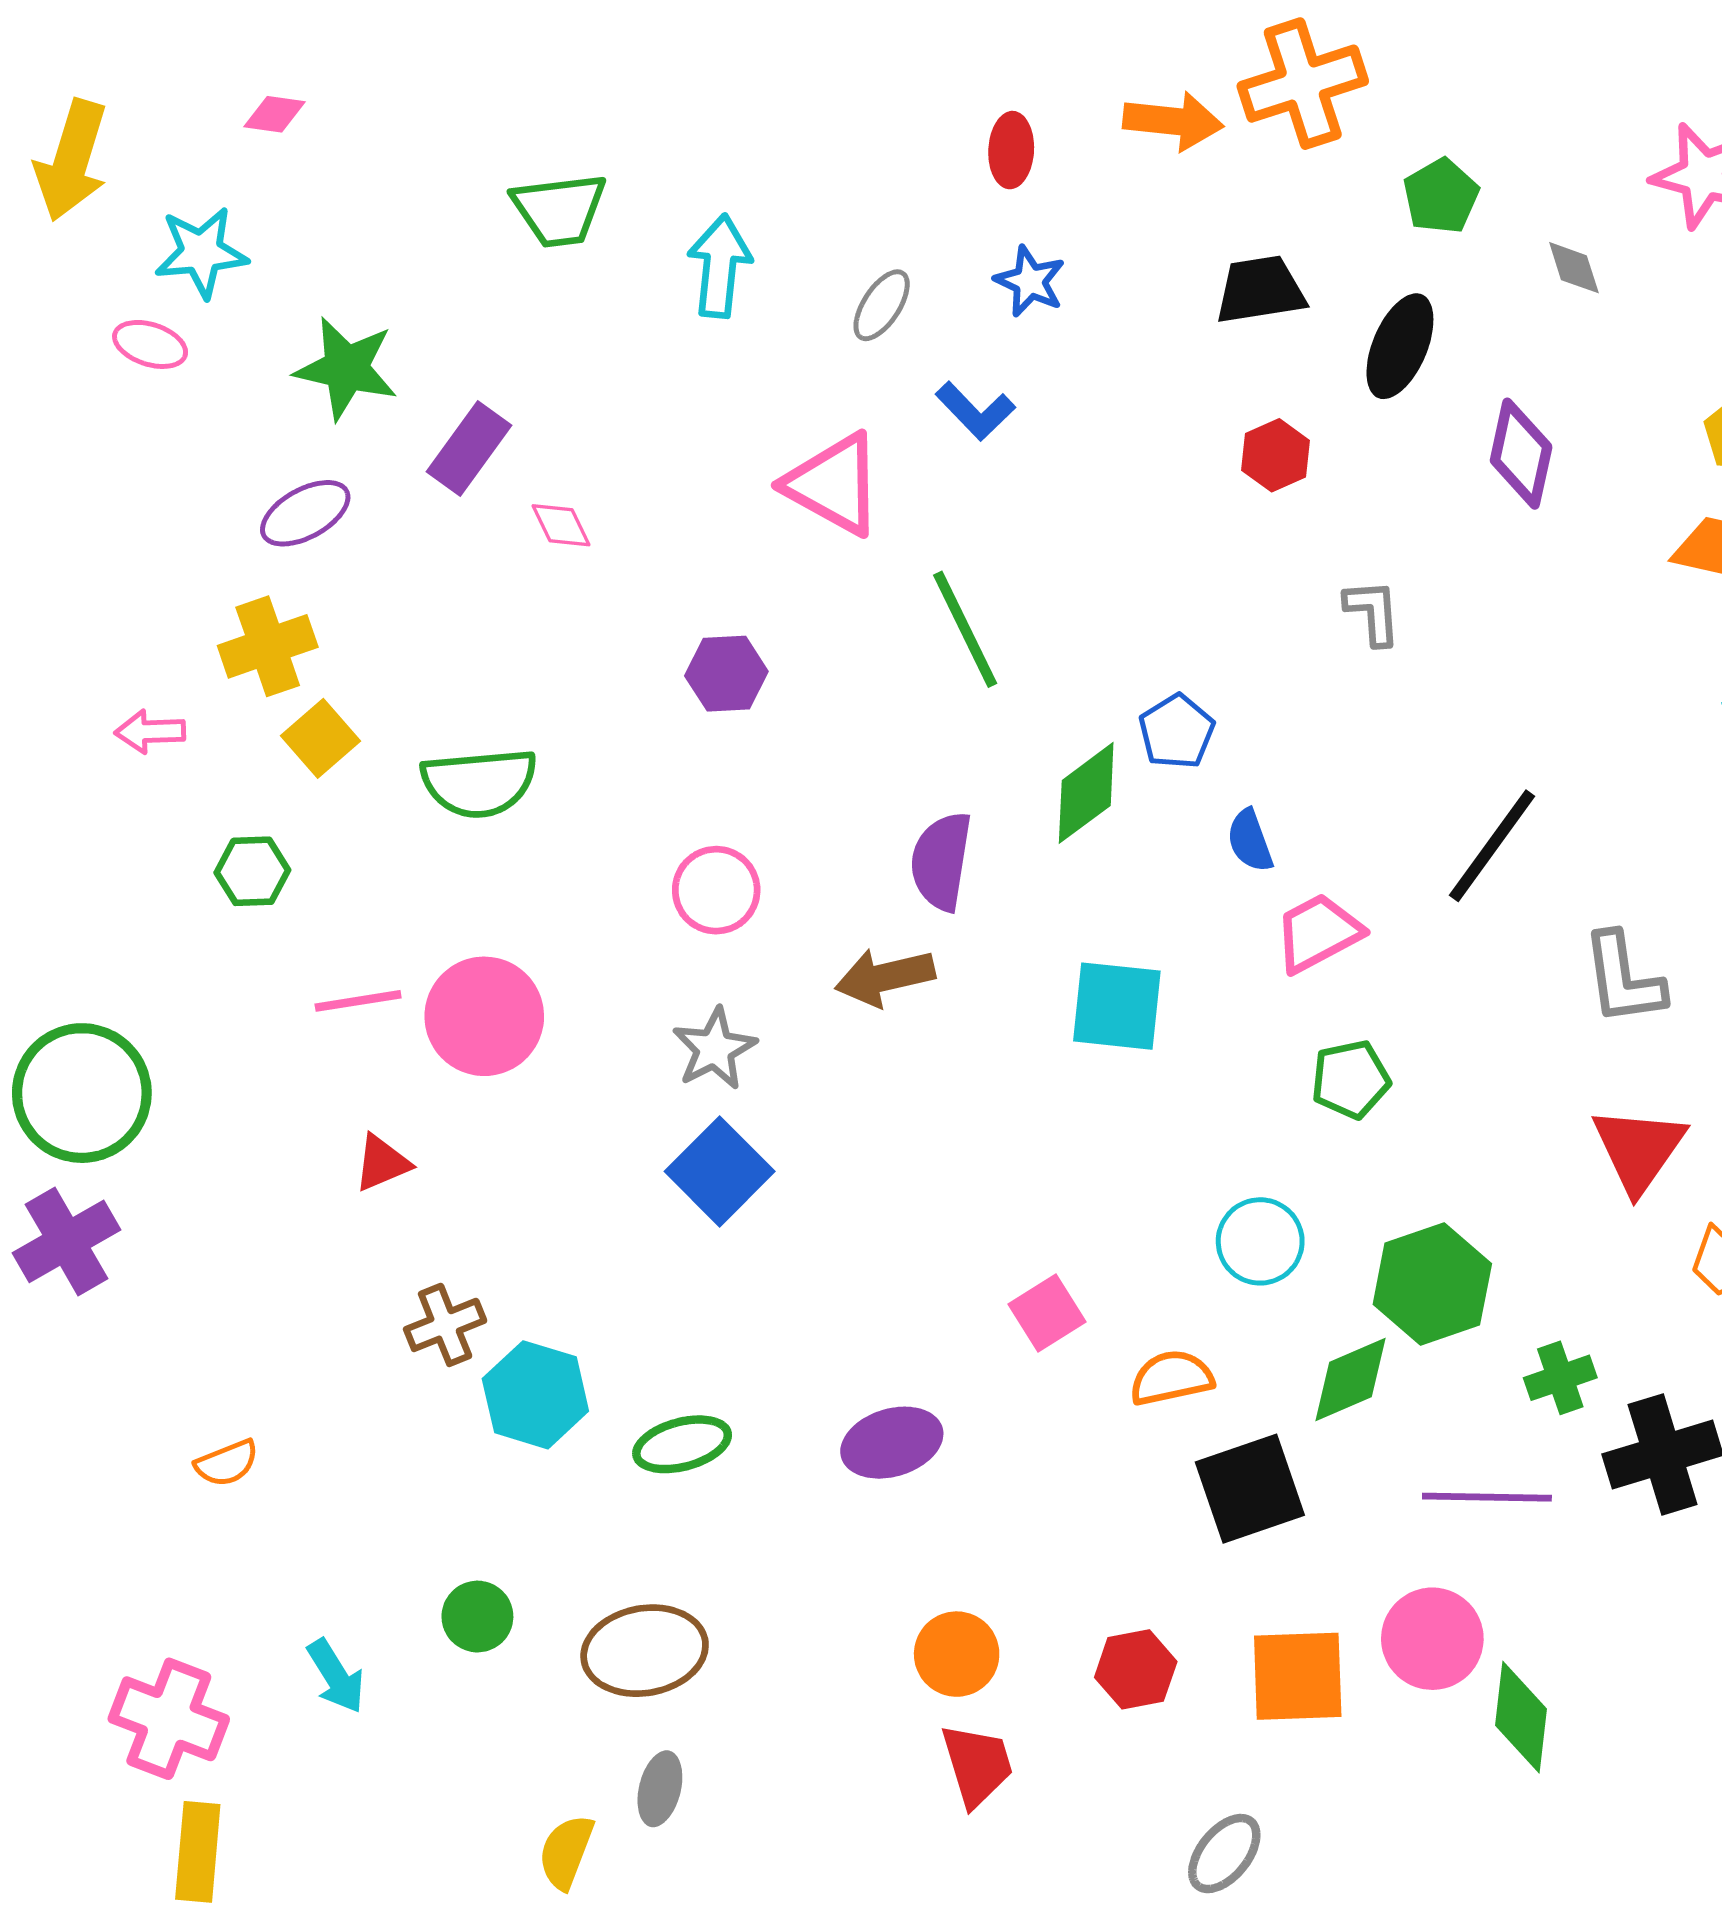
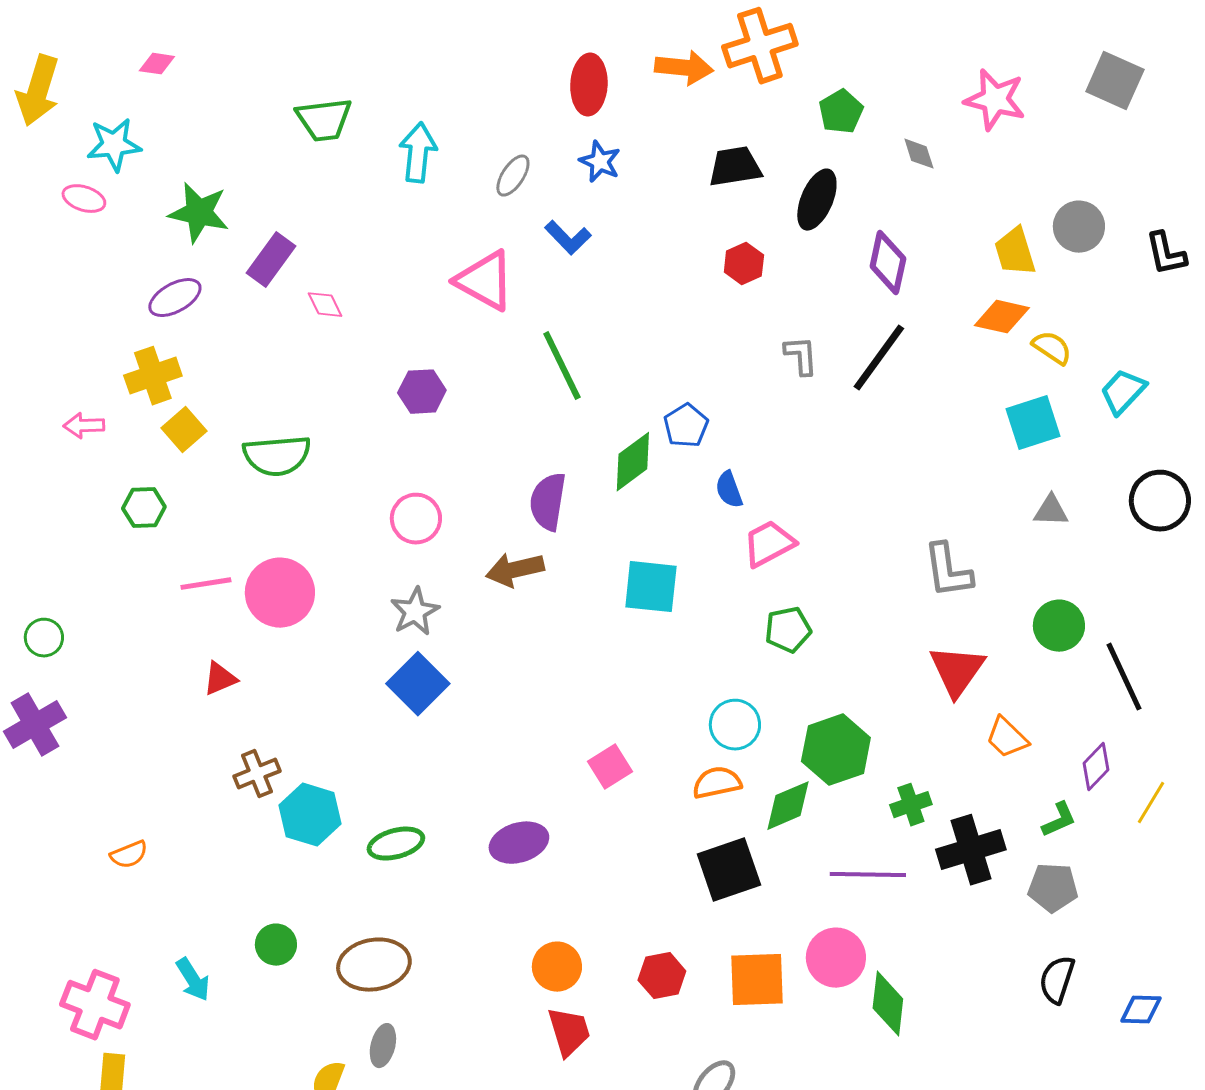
red ellipse: (1011, 150) -> (589, 85), size x1.4
black line: (1492, 846) -> (879, 358), moved
green circle: (82, 1093) -> (44, 638), size x0.5
orange semicircle: (1171, 1378) -> (717, 783), moved

